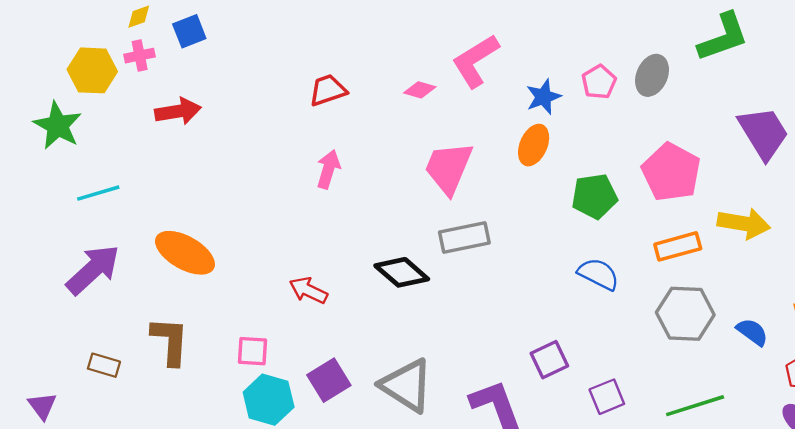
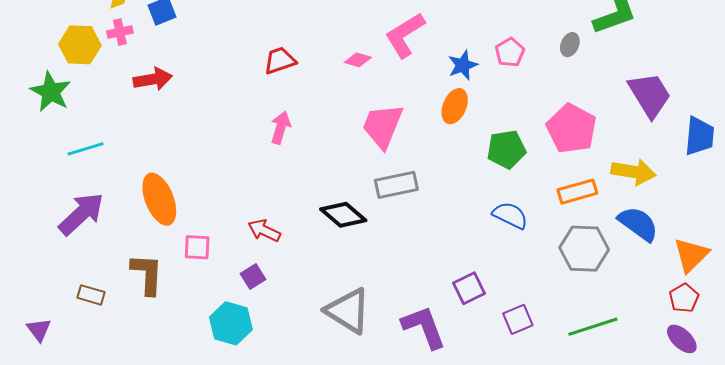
gray ellipse: (652, 75) -> (570, 45), moved, size x0.7
orange ellipse: (185, 253) -> (159, 199), turned 39
blue semicircle: (752, 332) -> (638, 224), moved, size x1.5
pink square: (252, 351) -> (197, 247), moved
purple square: (329, 380) -> (253, 276), moved, size x0.7

